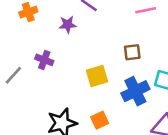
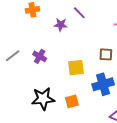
purple cross: (44, 60) -> (40, 56), moved

